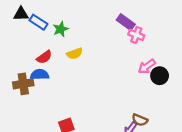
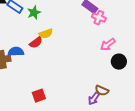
red semicircle: (44, 57) -> (36, 43), moved
black circle: (160, 76) -> (119, 62), moved

